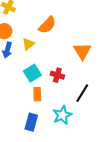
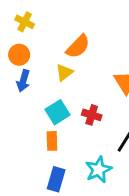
yellow triangle: (28, 44) -> (64, 73), moved
orange rectangle: (37, 94) -> (52, 141), moved

